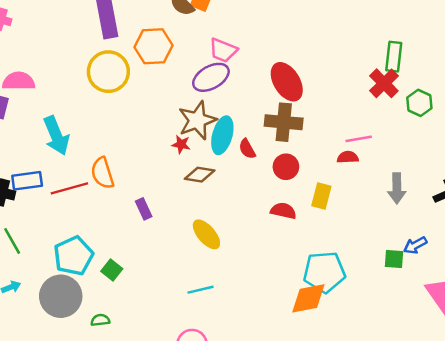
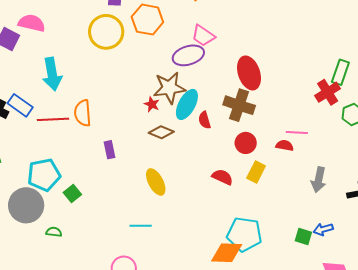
red circle: (286, 167) -> (246, 143), moved
blue rectangle: (27, 181) -> (20, 105), turned 30

